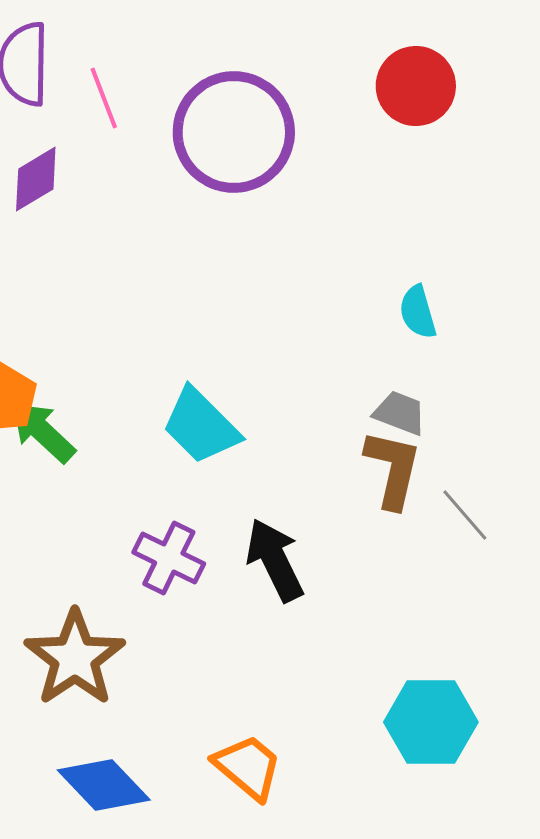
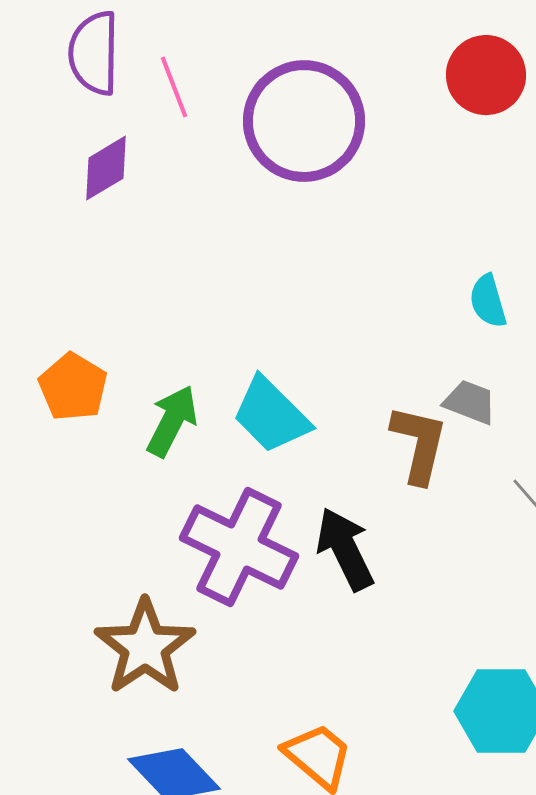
green arrow: (43, 432) -> (172, 421), moved, turned 74
brown L-shape: (393, 469) -> (419, 444), moved
purple cross: (169, 558) -> (239, 547), size x1.6

